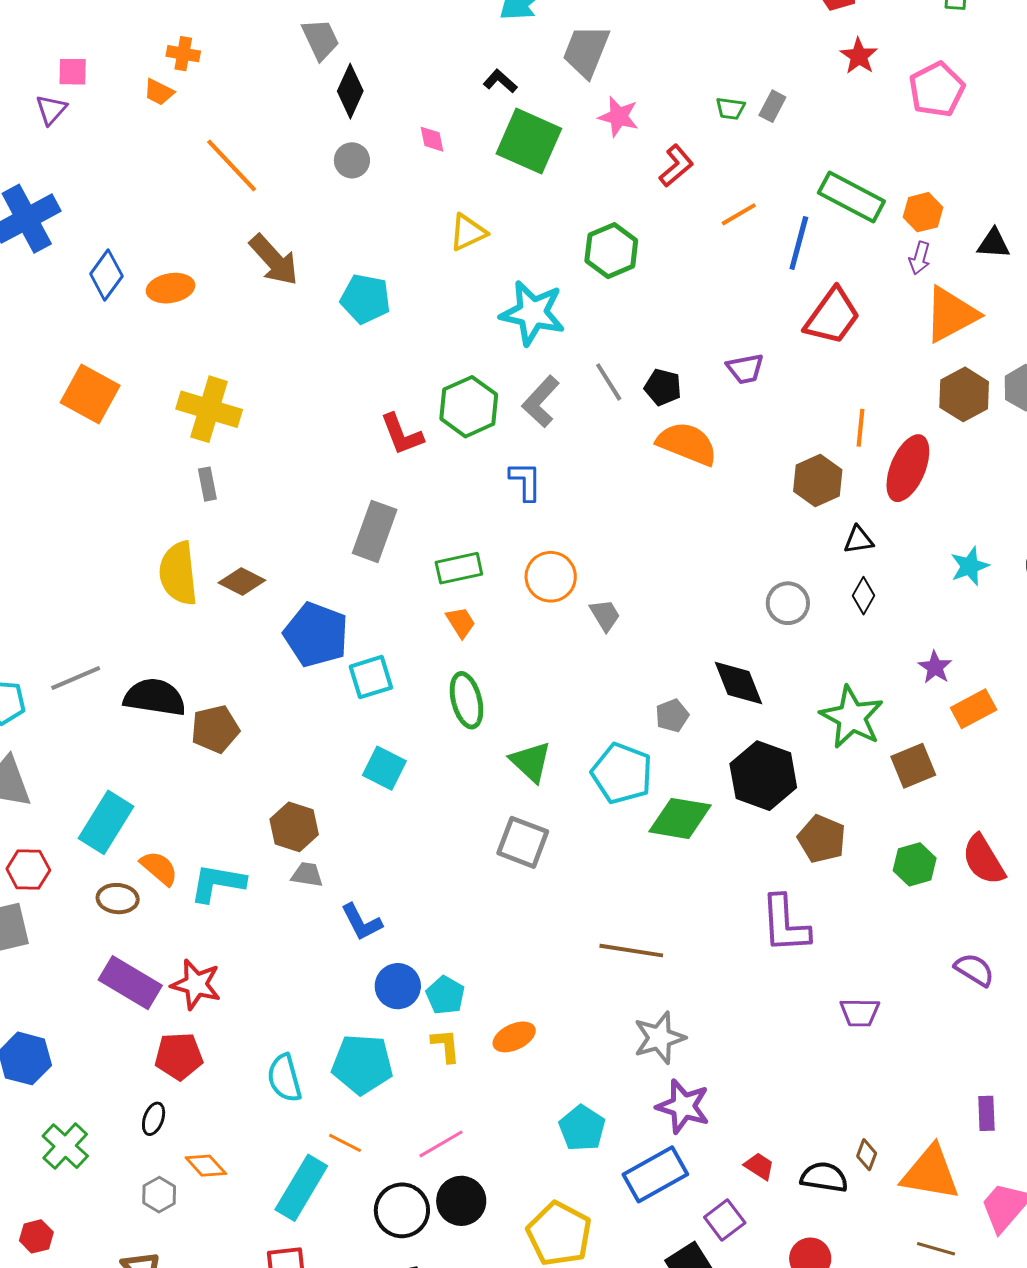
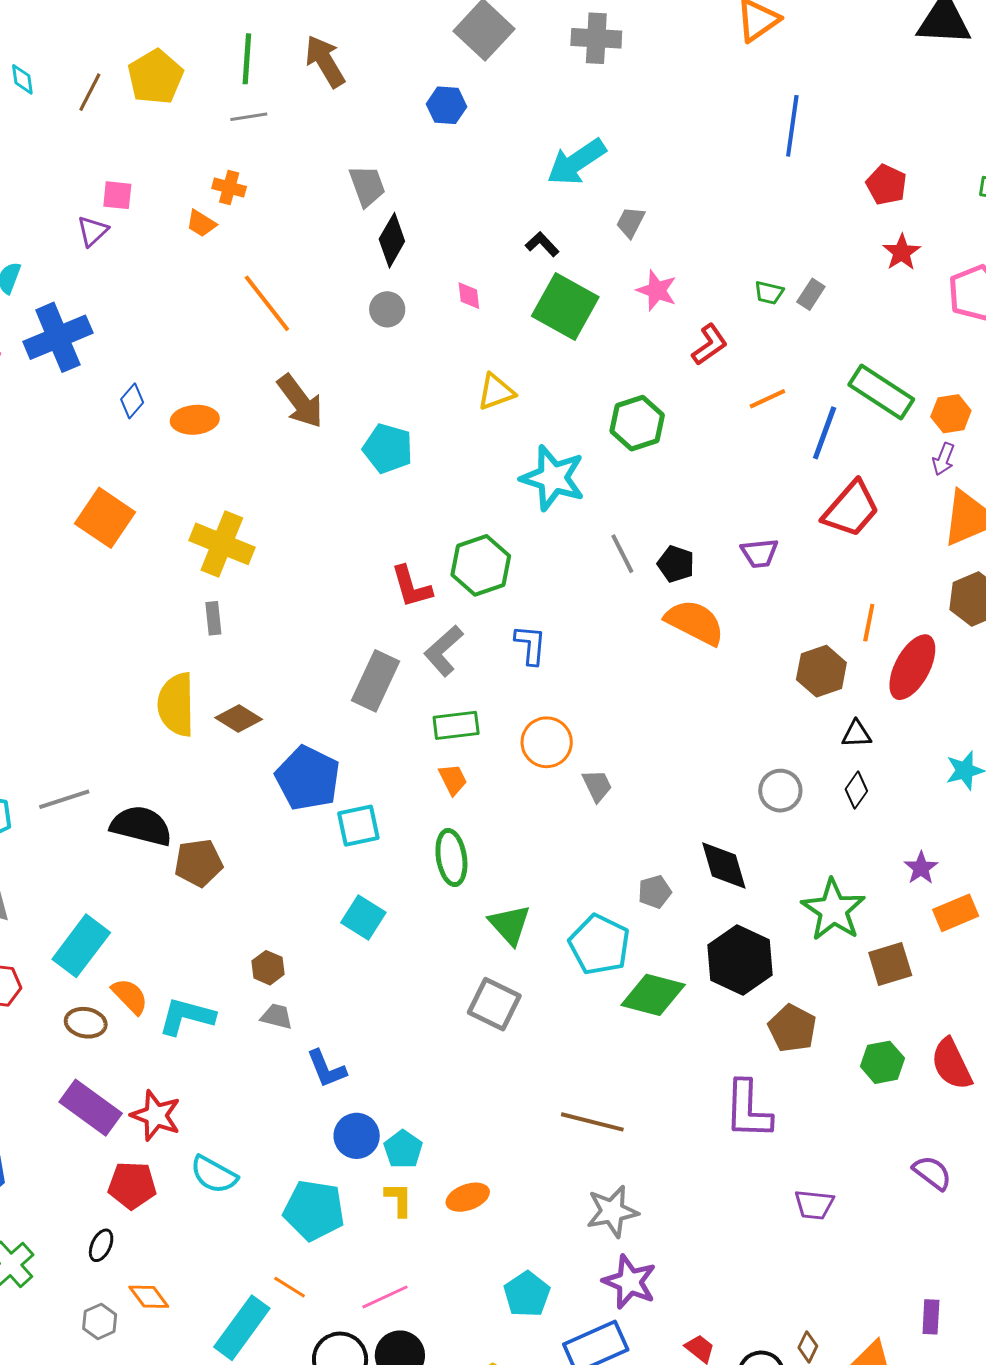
gray trapezoid: (586, 51) -> (630, 222), size x0.6
blue diamond: (106, 275) -> (132, 401), size x0.7
gray L-shape: (541, 402) -> (444, 651), moved
brown hexagon: (294, 827) -> (268, 968), size x0.7
cyan semicircle: (284, 1078) -> (214, 1175), moved, turned -51

